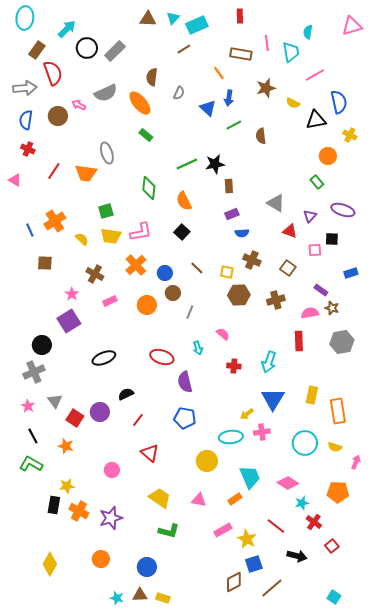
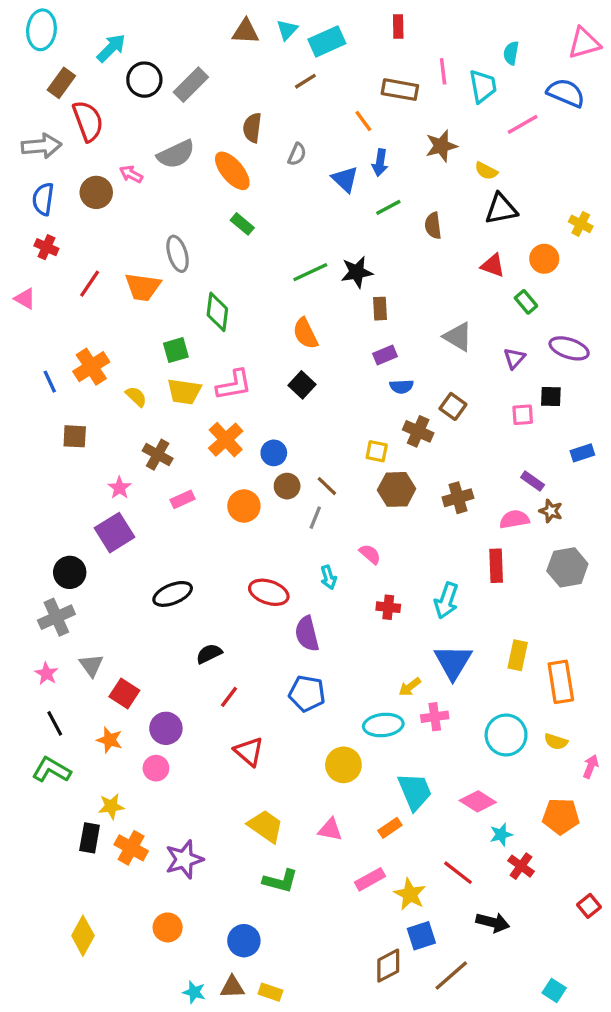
blue semicircle: (339, 102) -> (566, 93), moved, turned -55
black triangle: (316, 120) -> (501, 209), moved
green diamond: (149, 188) -> (217, 312), moved
red triangle: (290, 231) -> (493, 265), moved
brown line: (197, 268) -> (327, 486), moved
brown square: (288, 268) -> (453, 406), moved
purple circle: (100, 412) -> (166, 728), moved
pink circle: (112, 470) -> (156, 768), moved
red square: (332, 546) -> (589, 906), moved

